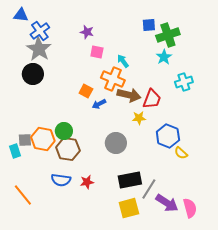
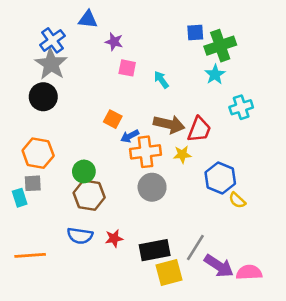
blue triangle: (21, 15) -> (88, 19), moved
orange cross: (113, 79) -> (146, 152), moved, turned -30
orange hexagon: (43, 139) -> (38, 153), moved
black rectangle: (130, 180) -> (155, 250), moved
orange line: (23, 195) -> (30, 255), turned -55
pink semicircle: (190, 208) -> (249, 272), turned -78

